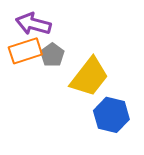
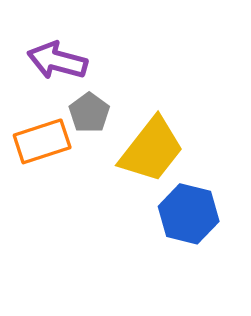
orange rectangle: (25, 51) -> (42, 141), moved

